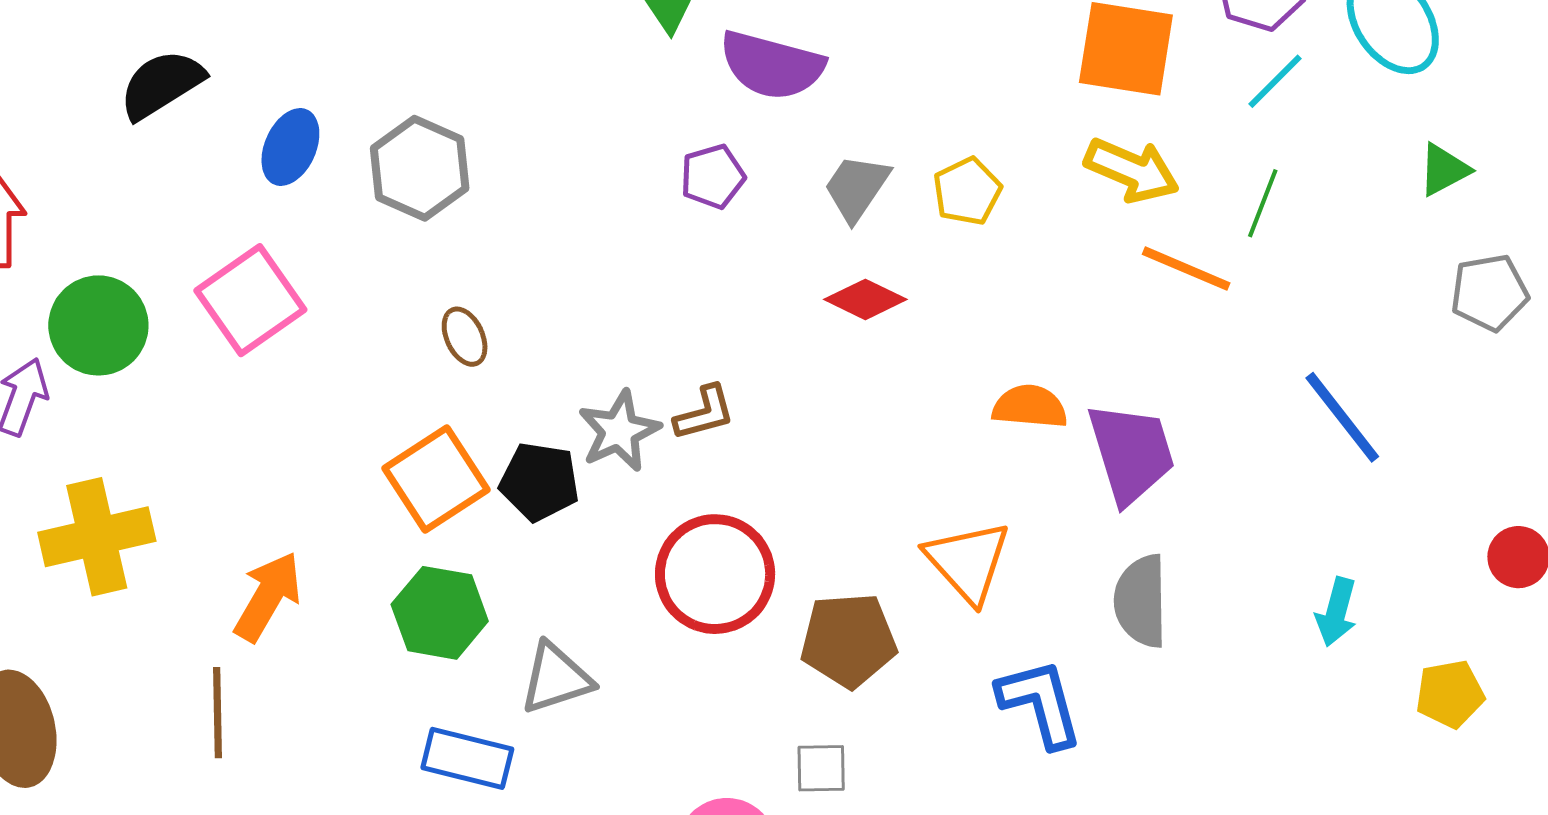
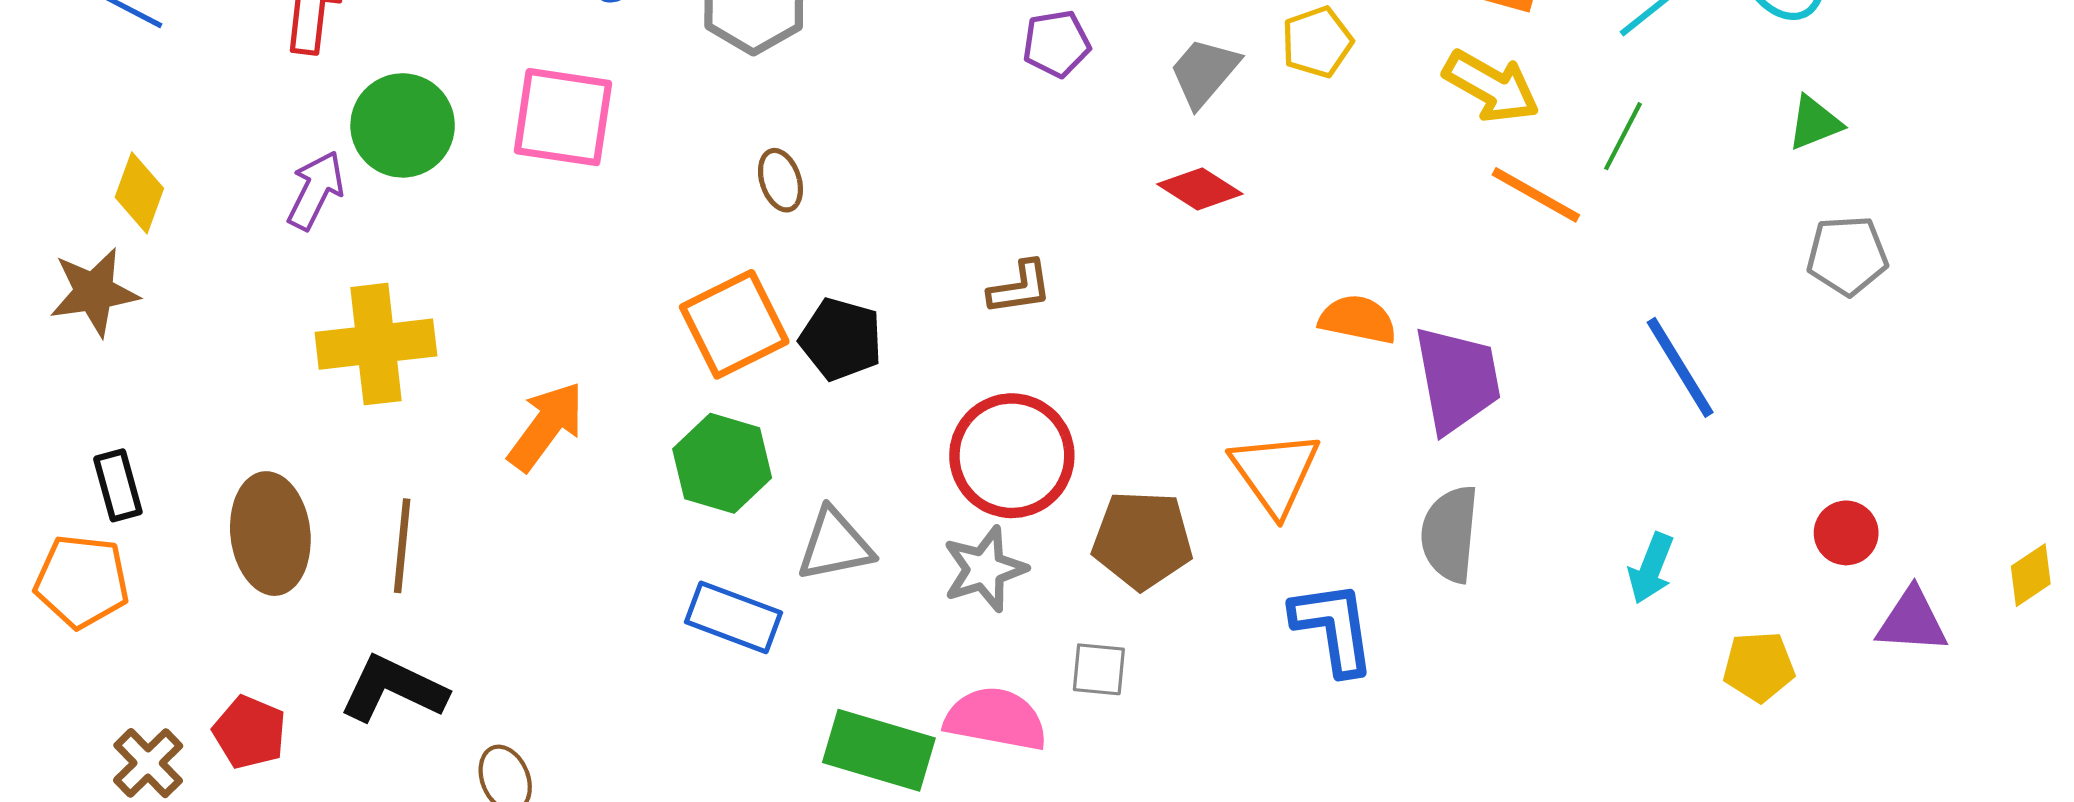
yellow pentagon: (967, 191) -> (1317, 42), moved
pink square: (250, 300) -> (563, 117), turned 37
gray star: (619, 431) -> (985, 569), moved
brown line: (217, 713) -> (402, 546), moved

